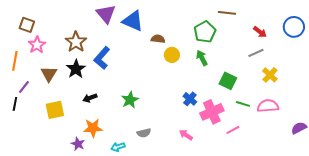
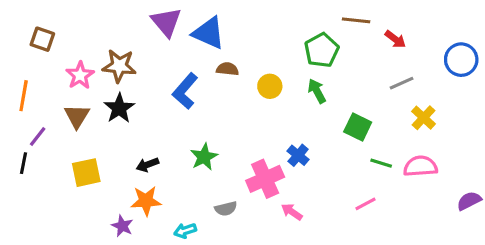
blue circle: (294, 27) -> (461, 60), moved
red arrow: (260, 32) -> (395, 39), moved
brown semicircle: (158, 39) -> (227, 69), moved
brown star: (76, 42) -> (119, 66), turned -30
pink star: (37, 45) -> (80, 75), moved
blue L-shape: (102, 58) -> (185, 91), moved
black arrow: (90, 98) -> (147, 165), moved
pink cross: (212, 112) -> (265, 179), moved

